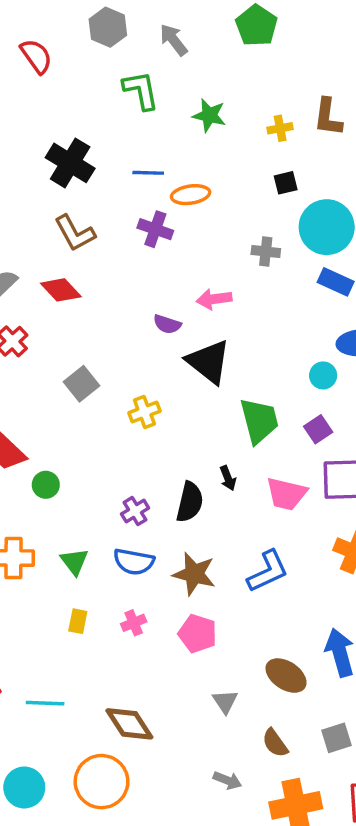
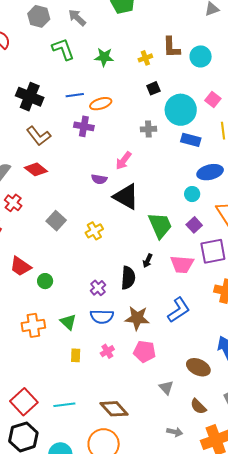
pink arrow: (214, 299) -> (123, 161), turned -36
black arrow: (228, 478) -> (148, 261), turned 56

